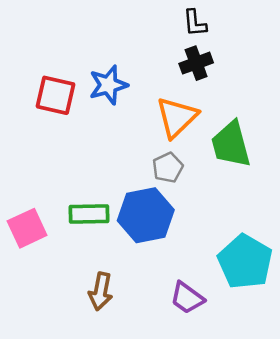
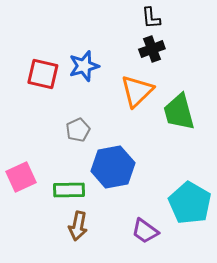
gray pentagon: (168, 168) -> (78, 130), moved
green rectangle: (89, 214) -> (69, 190), moved

